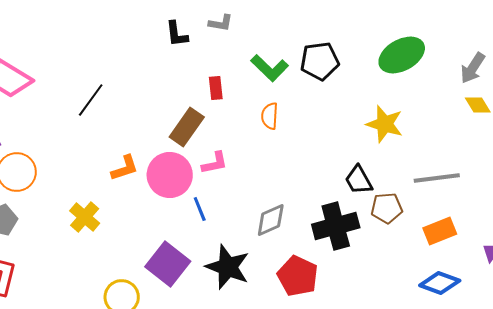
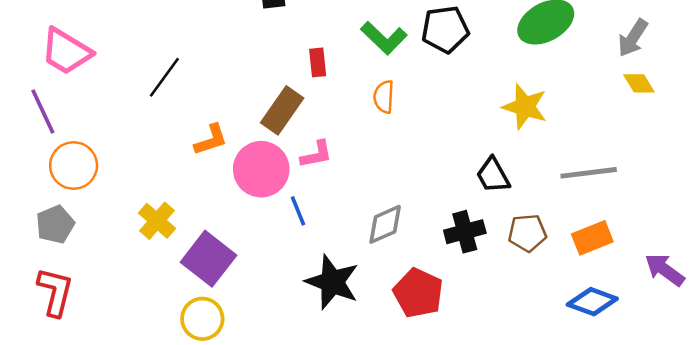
orange L-shape: (125, 168) -> (211, 140), moved
brown pentagon: (387, 208) -> (527, 233), moved
black cross: (336, 226) -> (465, 232), size x0.7
purple square: (168, 264) -> (208, 259), moved

